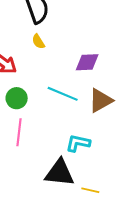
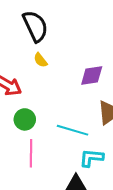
cyan line: (63, 94) -> (72, 130), moved

